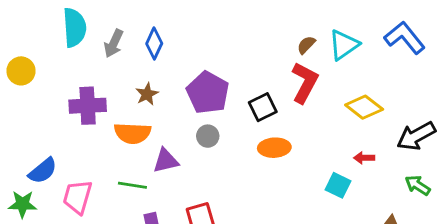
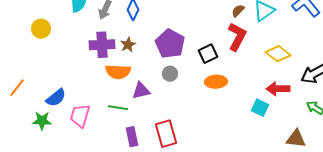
purple cross: (88, 106) -> (102, 45), moved
red arrow: (364, 158) -> (278, 89), size x1.6

